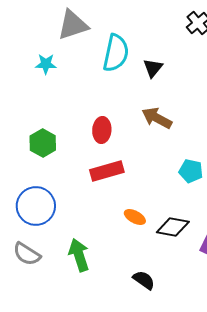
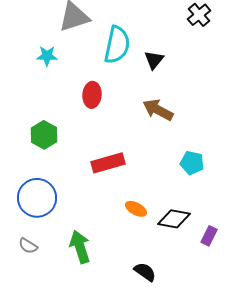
red ellipse: (102, 130) -> (92, 95), moved
gray semicircle: (27, 254) -> (28, 246), size x0.7

